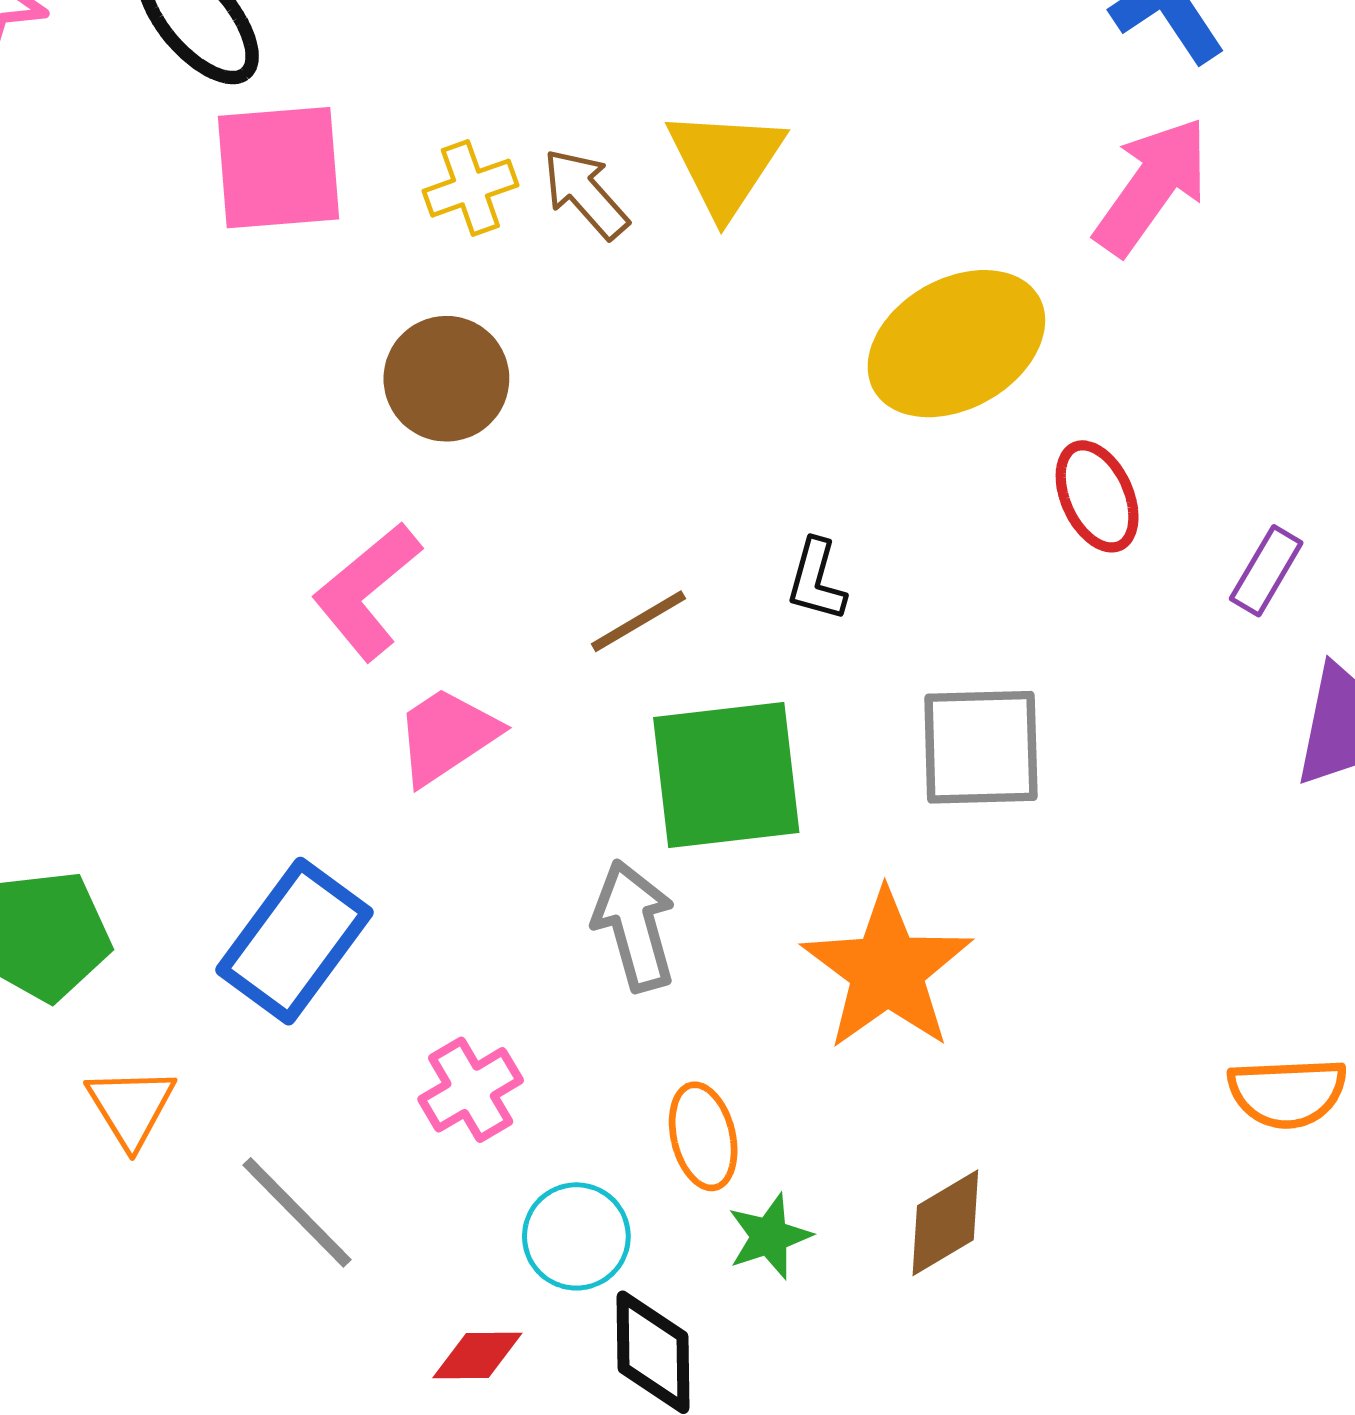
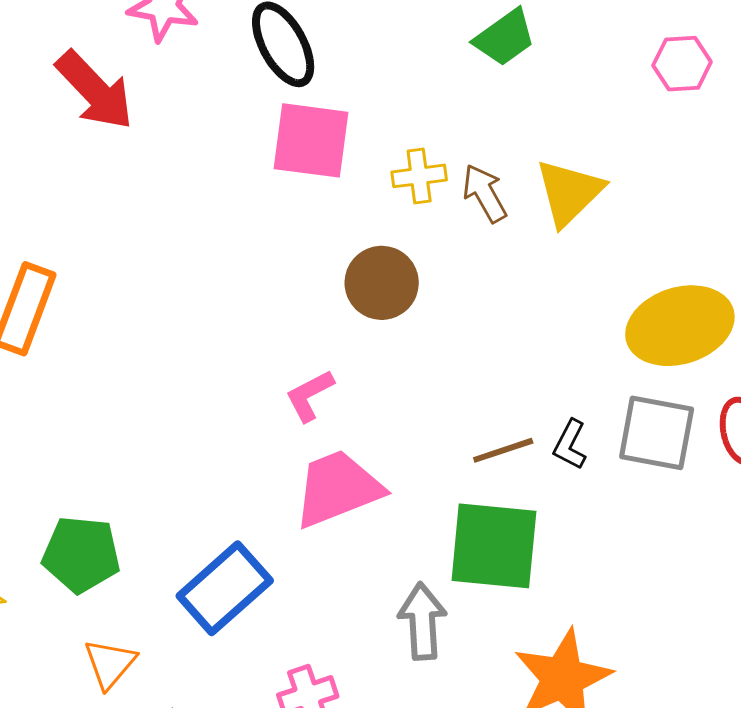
pink L-shape: (367, 591) -> (310, 395), size x0.7
brown line: (638, 621) -> (503, 450), moved
pink trapezoid: (447, 736) -> (338, 489), size x1.4
gray square: (981, 747) -> (657, 433), moved

